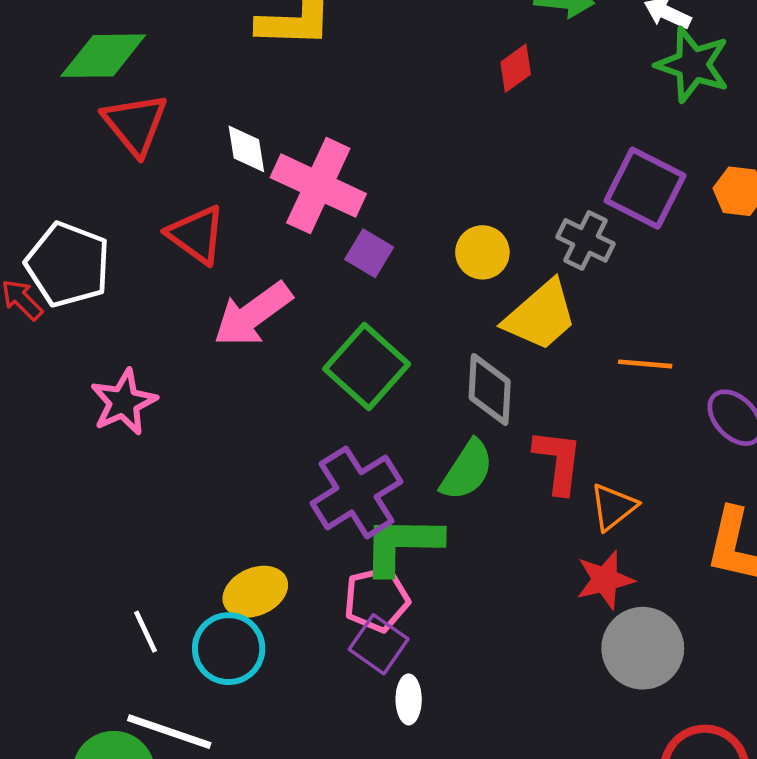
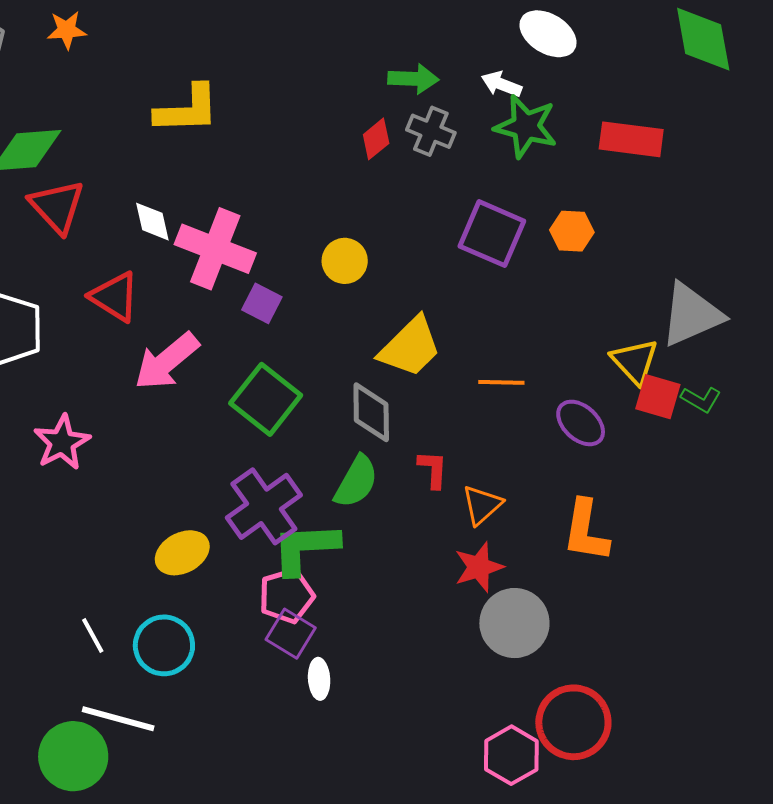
gray cross: (585, 240) -> (431, 131), moved
yellow circle: (482, 252) -> (345, 261), moved
red L-shape: (558, 461) -> (433, 469), size x0.7
yellow ellipse: (255, 592) -> (182, 553), moved

